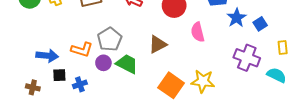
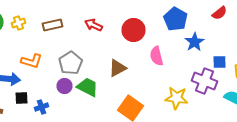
blue square: (260, 24) -> (220, 62), moved, turned 32
orange L-shape: (82, 50) -> (32, 61), moved
yellow star: (203, 81) -> (176, 98), moved

